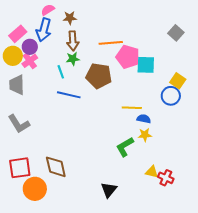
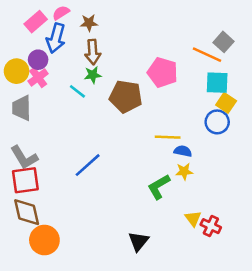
pink rectangle: (18, 34) -> (36, 22), moved
orange line: (111, 43) -> (207, 55), moved, turned 30
cyan square: (146, 65) -> (217, 83), moved
cyan line: (61, 72) -> (77, 91), turned -32
blue line: (69, 95) -> (88, 165), moved, turned -55
brown diamond: (56, 167) -> (27, 212), moved
red square: (20, 168) -> (25, 180), moved
yellow triangle: (152, 172) -> (193, 218), turned 40

